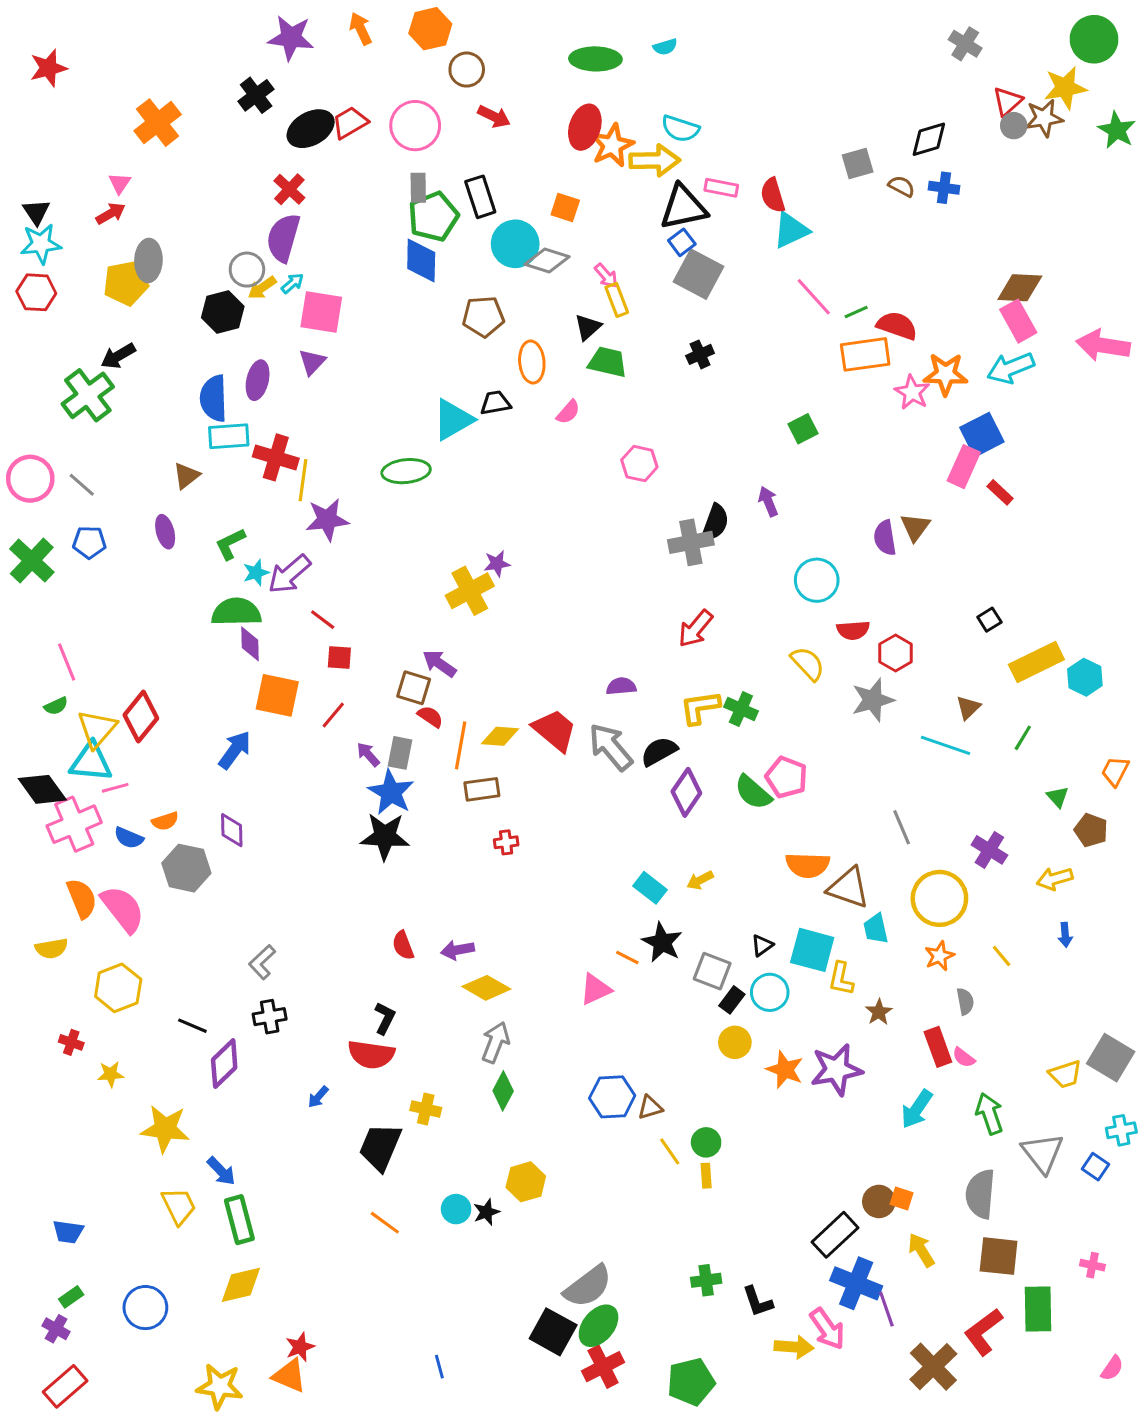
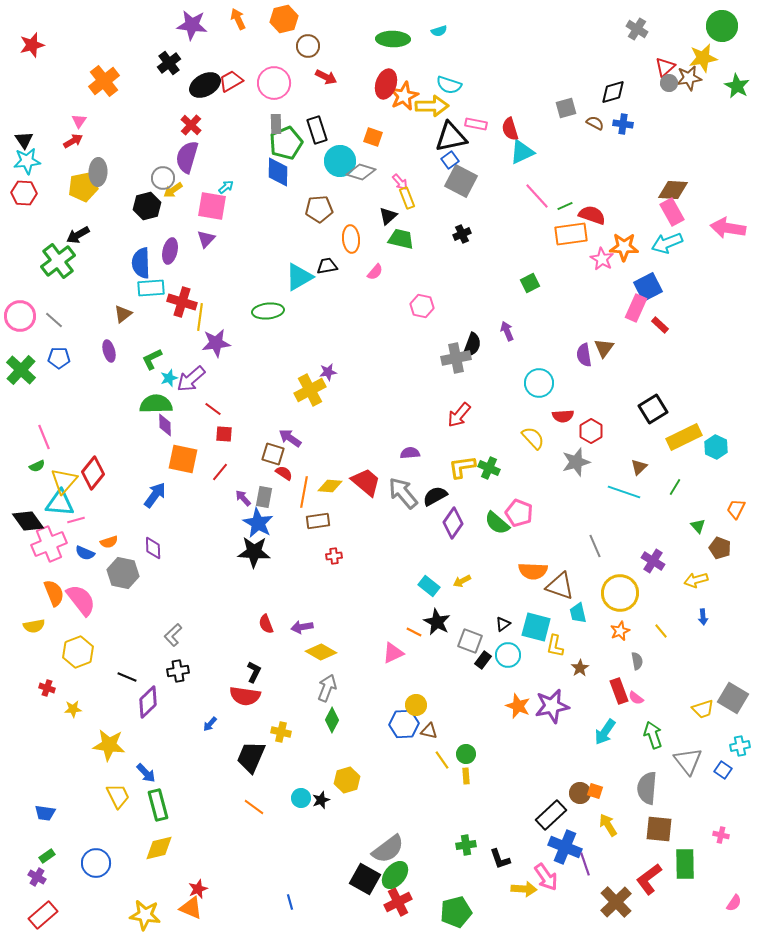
cyan arrow: (292, 283) -> (226, 187), moved
black square: (989, 620) -> (653, 409), size x1.8
yellow circle: (735, 1042) -> (416, 705), moved
brown triangle: (650, 1108) -> (429, 731), turned 30

